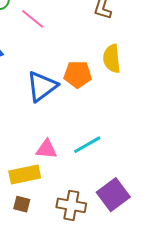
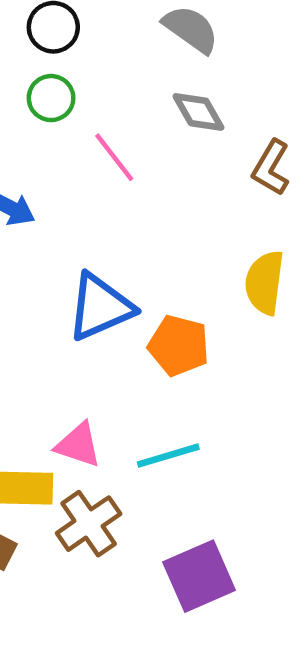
orange pentagon: (78, 74) -> (179, 345), moved
brown cross: (71, 205) -> (89, 524), moved, turned 32

